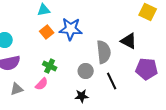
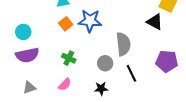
black triangle: (129, 41) -> (155, 22), moved
pink semicircle: (42, 84) -> (65, 84), moved
gray triangle: (17, 89) -> (29, 88), moved

